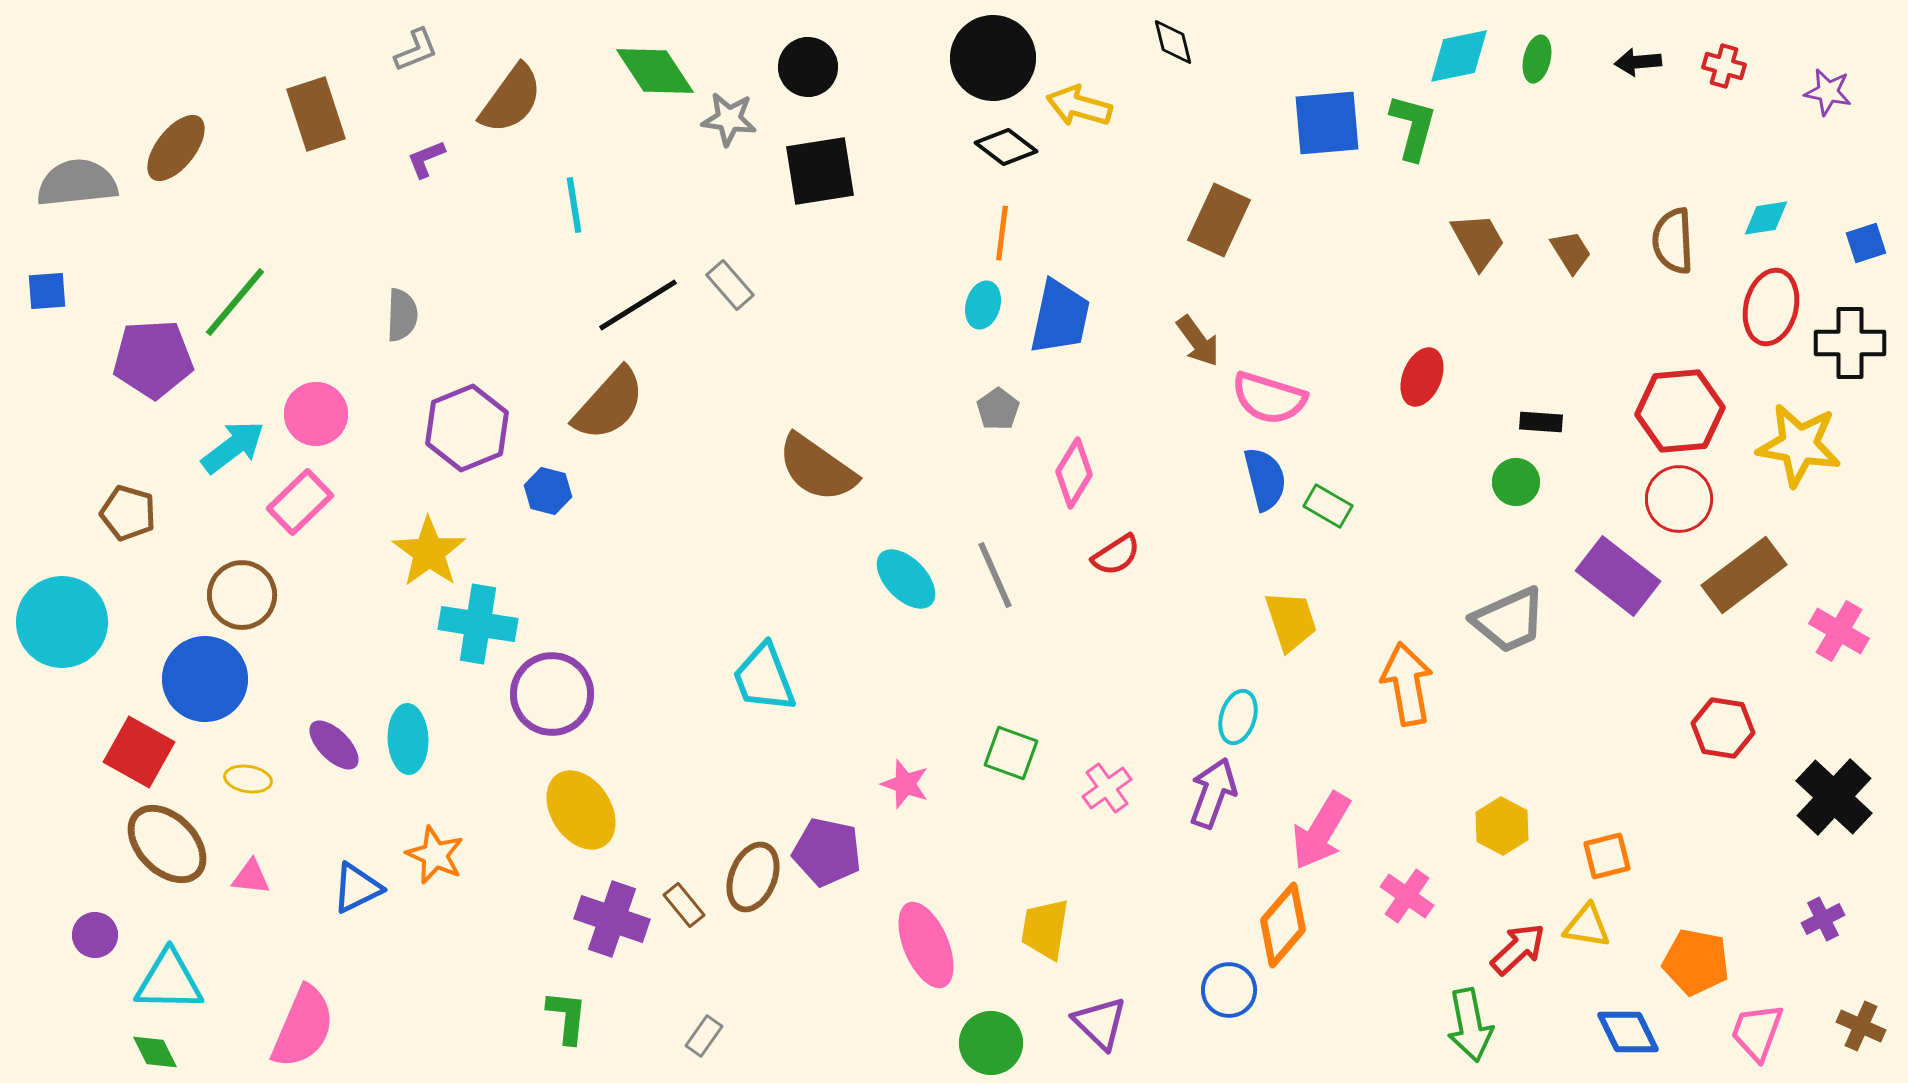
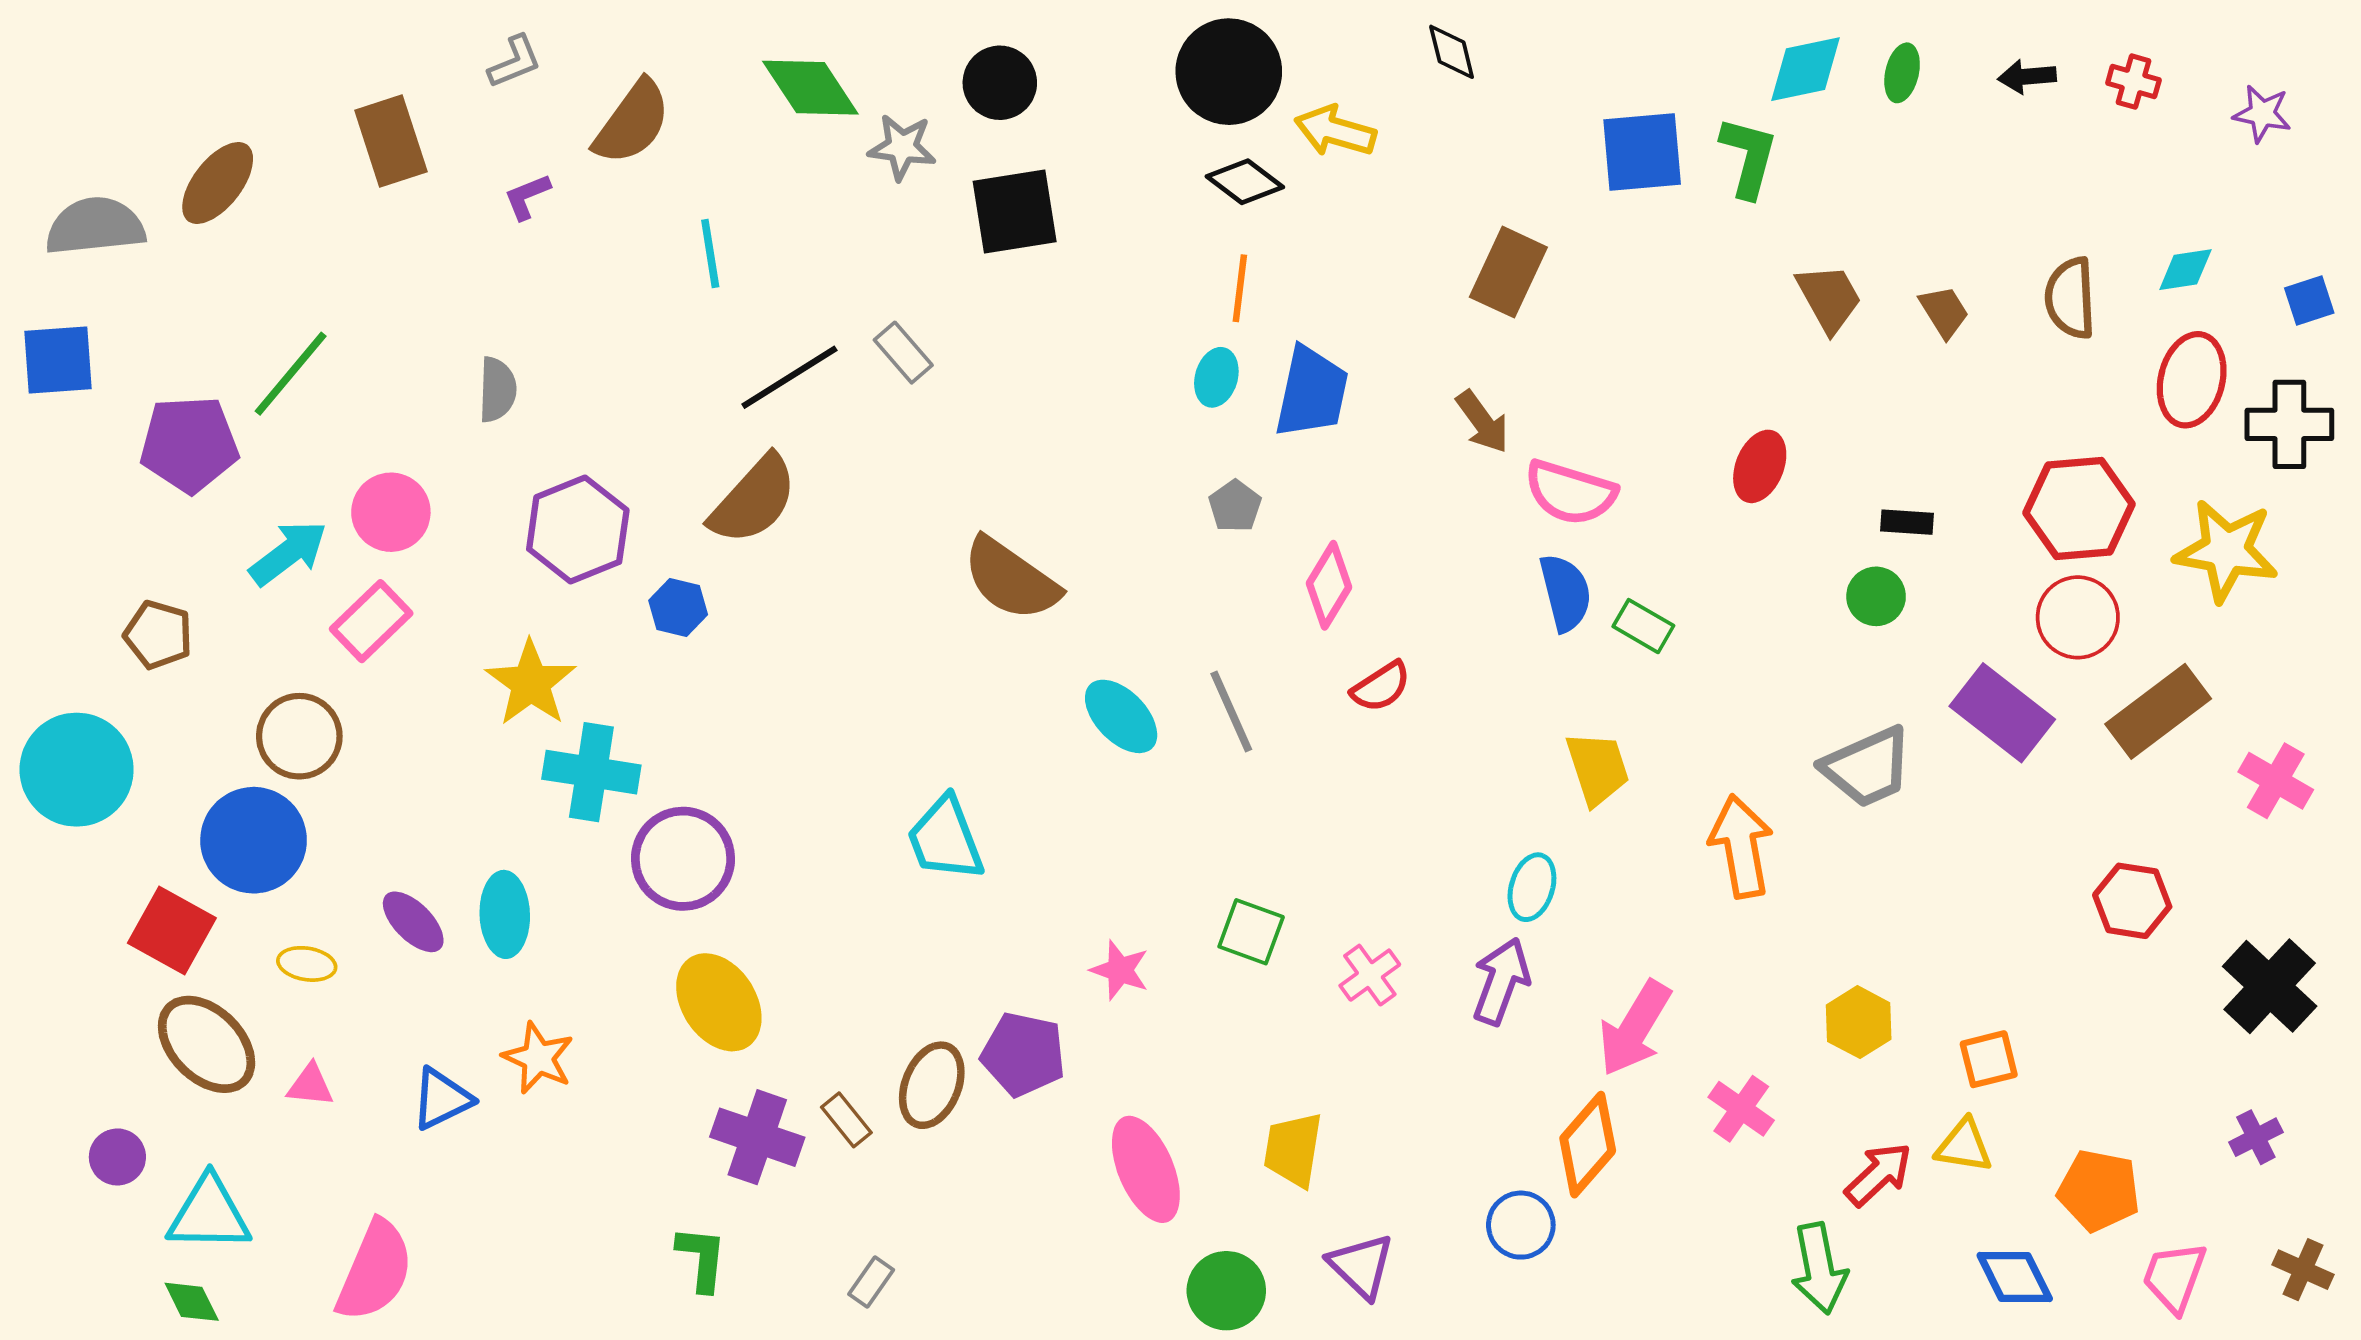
blue square: (47, 291) -> (58, 360), size x1.5

